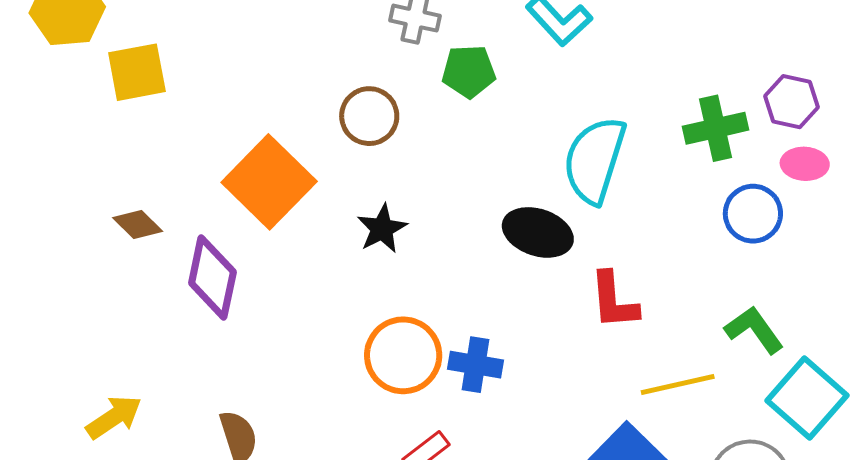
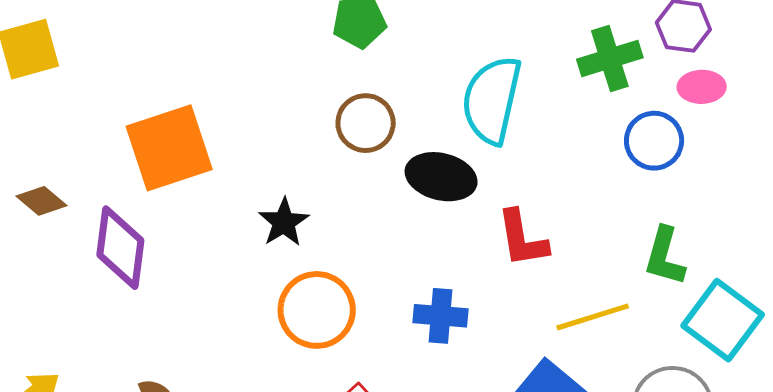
brown circle: (369, 116) -> (366, 123), moved
orange square: (269, 182) -> (169, 148), turned 32
black star: (382, 229) -> (284, 222), moved
green L-shape: (754, 330) -> (665, 256), turned -124
blue cross: (476, 365) -> (441, 316), moved

